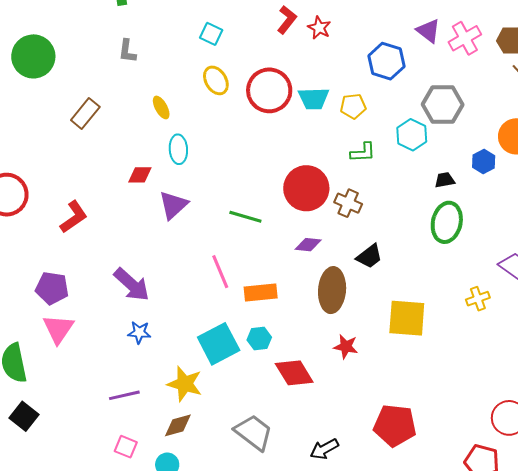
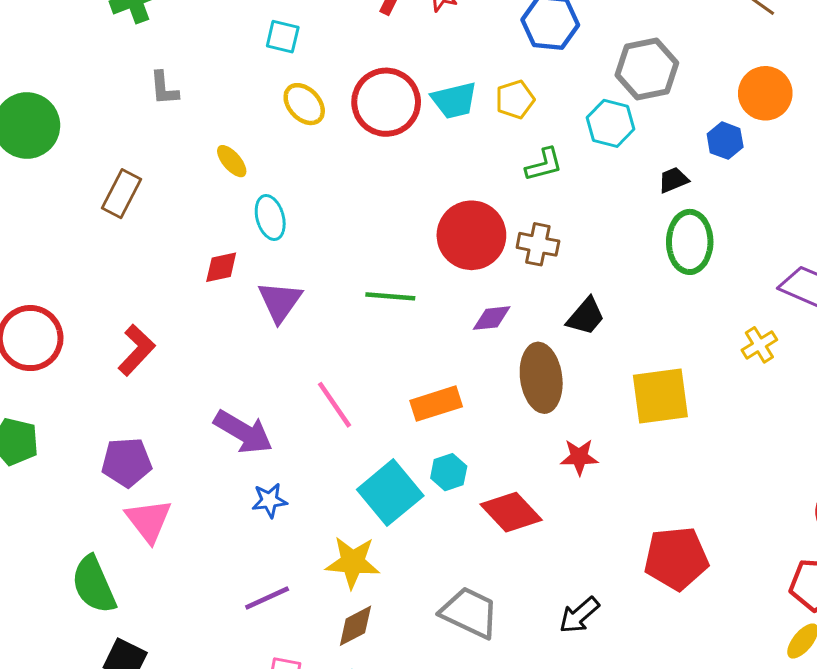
pink line: (220, 272) -> (334, 405), moved

